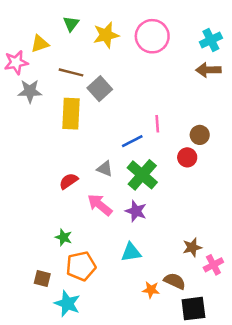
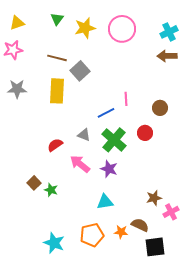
yellow triangle: (40, 44) -> (17, 23), moved
gray star: (30, 91) -> (17, 89), moved
red circle: (187, 157) -> (145, 133), moved
orange pentagon: (81, 266) -> (92, 235), moved
brown square: (42, 279) -> (34, 183), moved, turned 32

